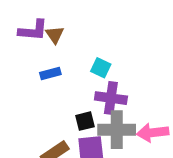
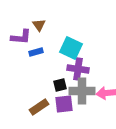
purple L-shape: (33, 30) -> (21, 37), moved
cyan square: (101, 68) -> (71, 48), size x1.6

